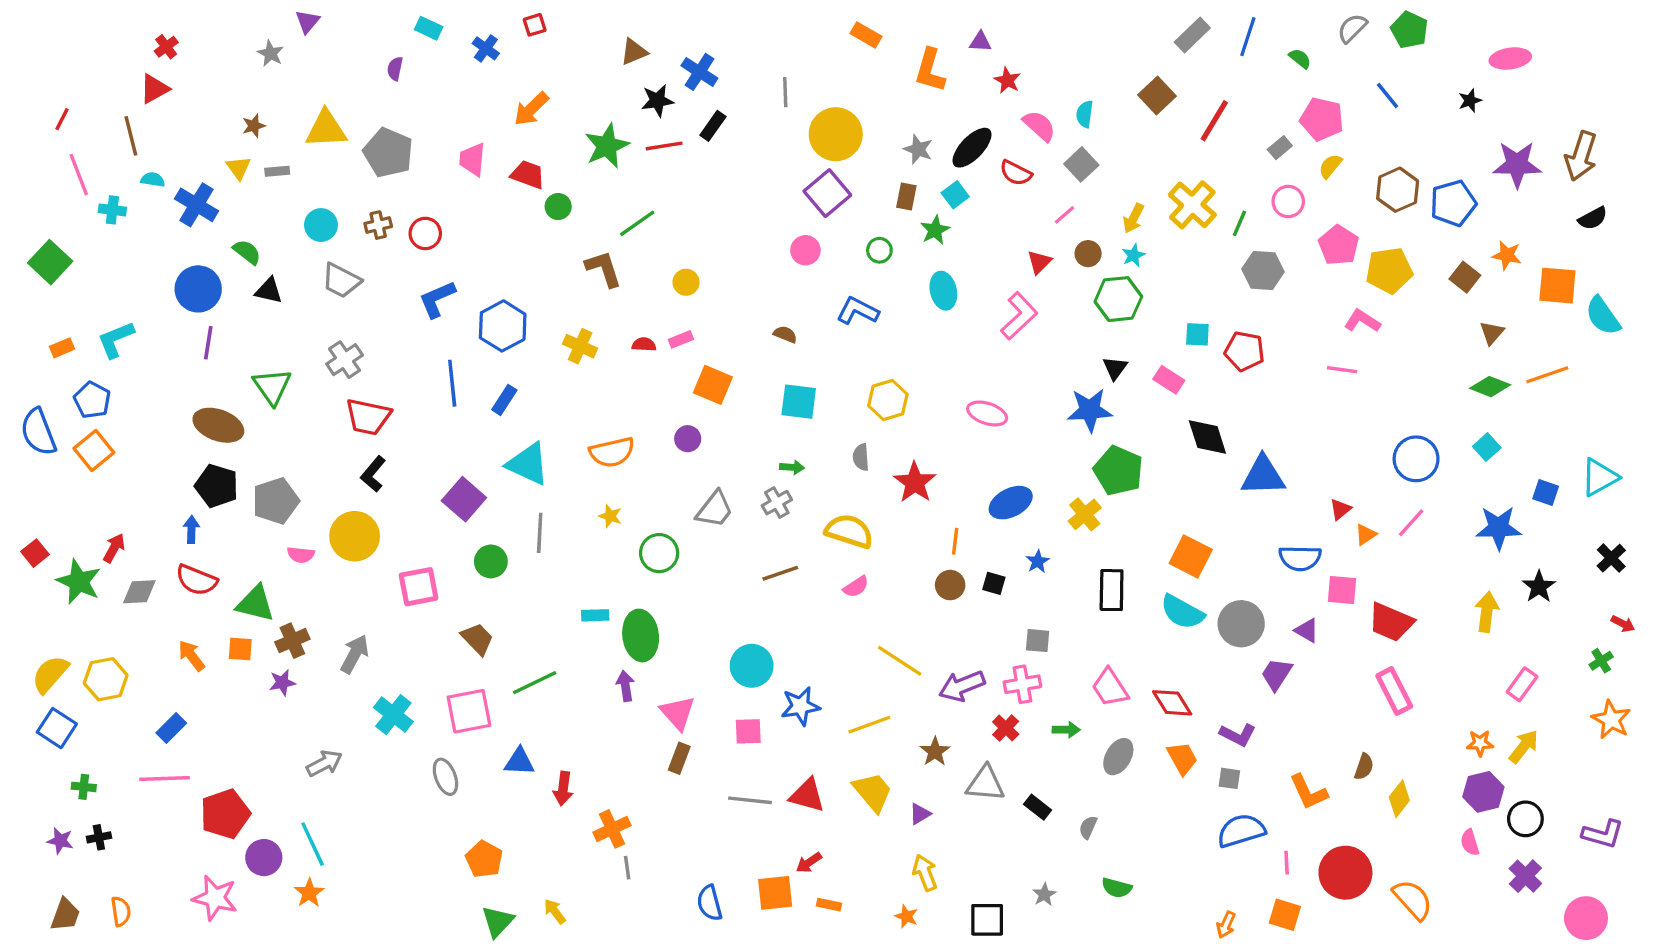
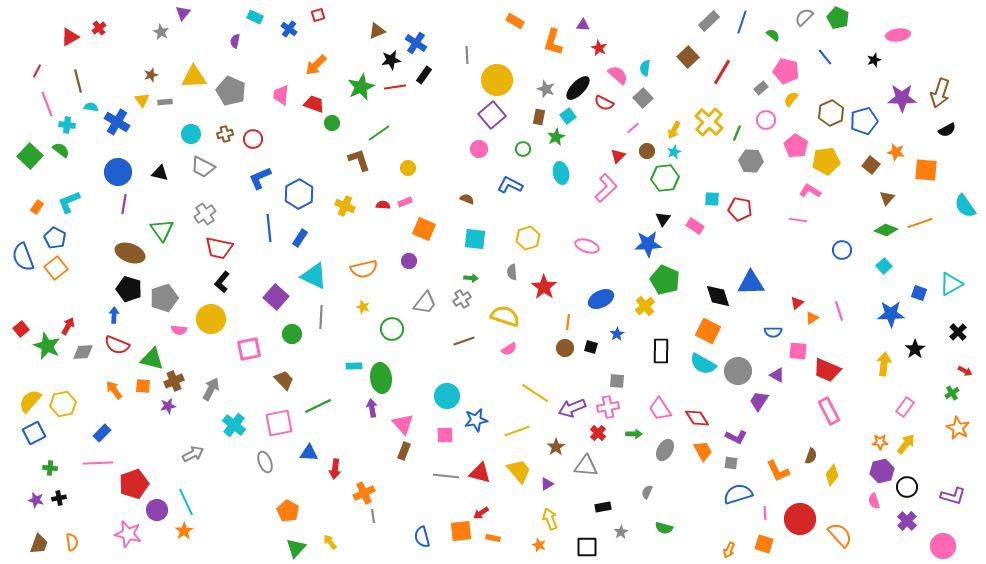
red triangle: (154, 89) -> (70, 37), moved
green semicircle: (247, 252) -> (61, 150), moved
cyan semicircle: (1603, 316) -> (965, 206), moved
orange rectangle: (62, 348) -> (37, 207), turned -32
black diamond: (1207, 437) -> (718, 296), moved
blue circle: (1416, 459) -> (842, 250), moved, size x0.7
pink line: (1411, 523) -> (839, 311), turned -60
blue semicircle: (1300, 558) -> (773, 332), size x0.7
blue square: (57, 728) -> (34, 433), turned 30
black rectangle: (1038, 807) -> (603, 507), moved, turned -49

